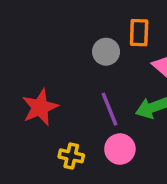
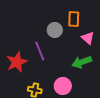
purple line: (110, 109) -> (40, 51), moved

